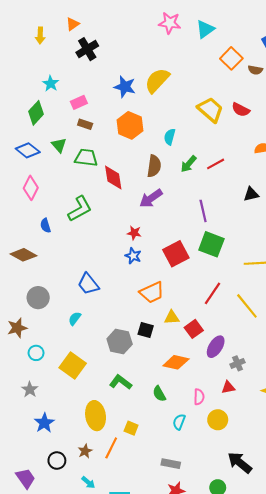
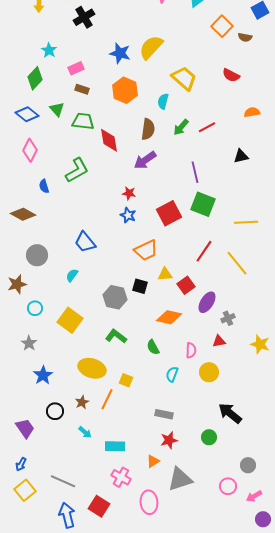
yellow trapezoid: (210, 110) -> (184, 78), moved
yellow ellipse: (96, 416) -> (92, 368), turned -64

